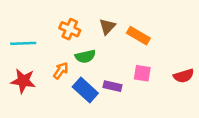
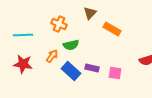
brown triangle: (107, 27) -> (90, 13), moved
pink square: (142, 73) -> (115, 73), moved

